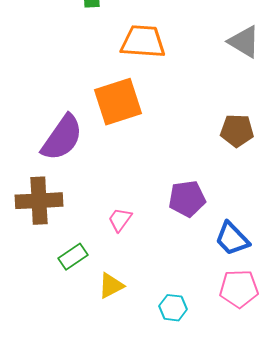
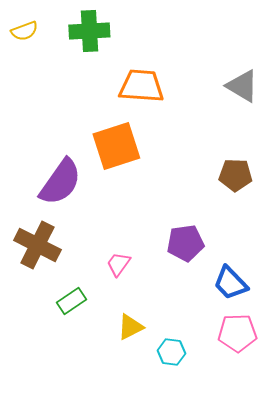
brown cross: (39, 201) -> (37, 245), turned 30
yellow triangle: (111, 286) -> (130, 327), moved

